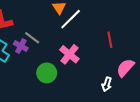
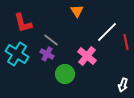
white line: (71, 19) -> (107, 32), moved
purple cross: (21, 46) -> (47, 54), moved

